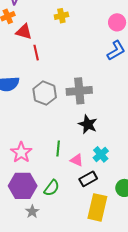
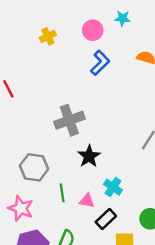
yellow cross: (61, 16) -> (48, 36), moved
gray hexagon: (45, 93) -> (34, 167), moved
black star: (88, 124) -> (89, 156), turned 30

